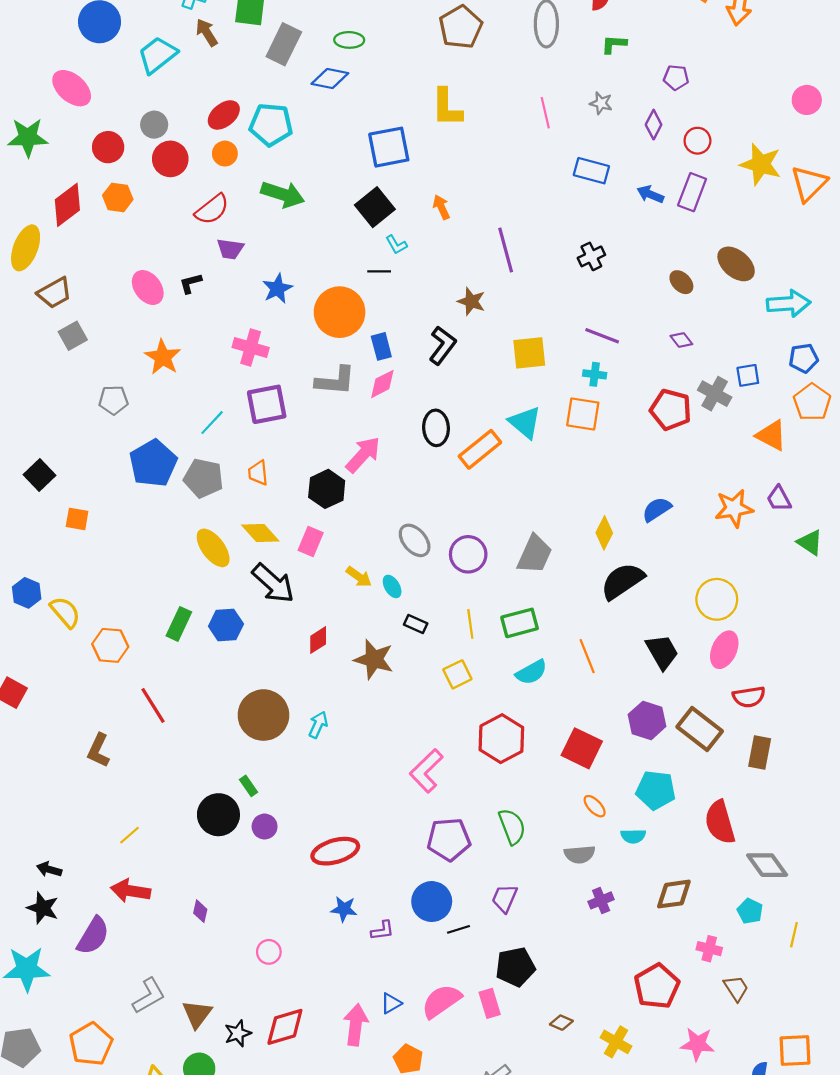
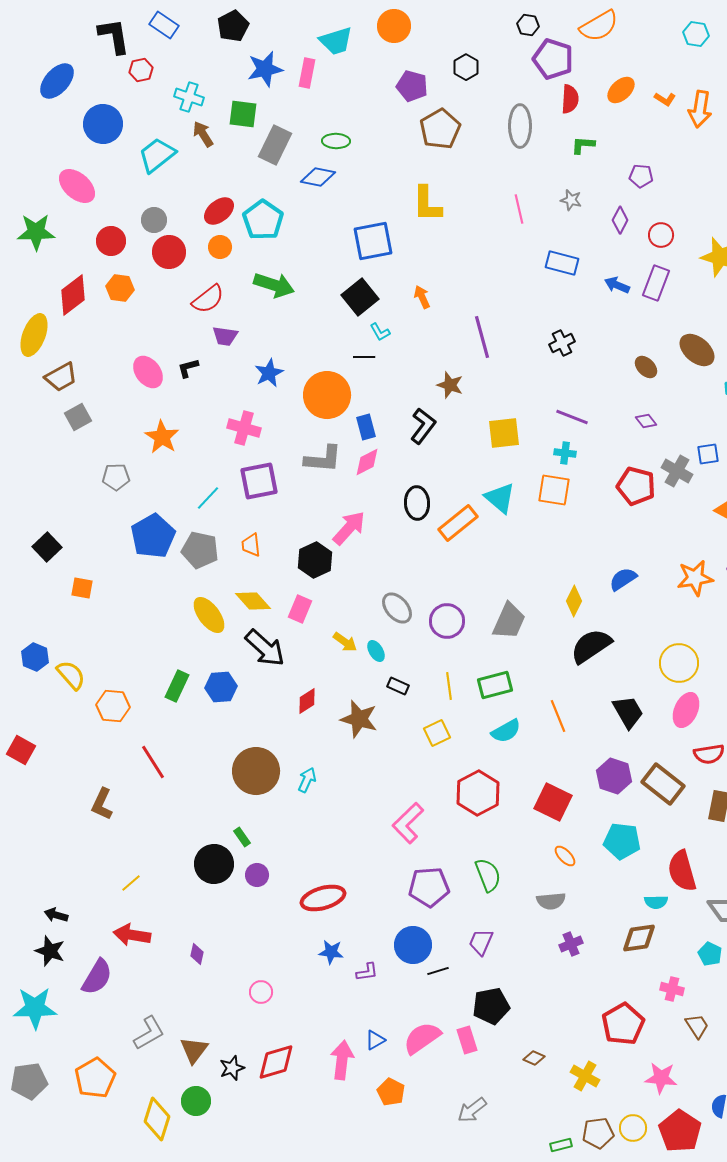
cyan pentagon: (271, 125) -> (263, 220), turned 30
cyan semicircle: (633, 836) -> (656, 902), moved

